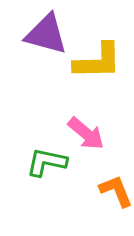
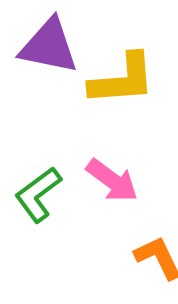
green L-shape: (47, 162) -> (38, 194), moved, turned -45

